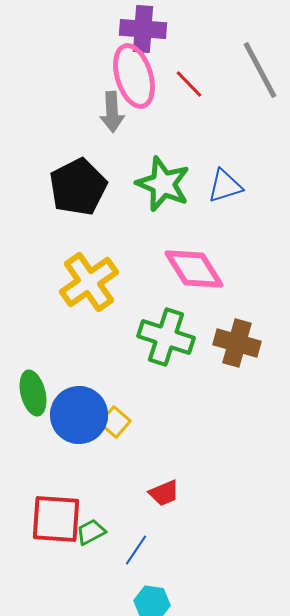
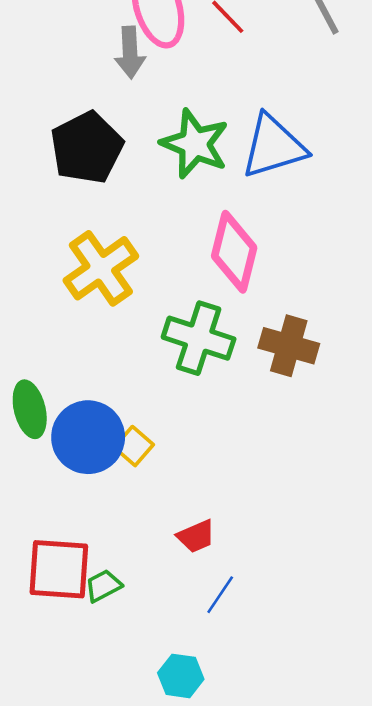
blue triangle: (225, 186) -> (273, 146), size x1.5
pink diamond: (194, 269) -> (234, 252), turned 46
blue line: (136, 550) -> (220, 595), moved

